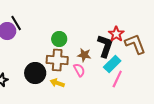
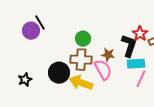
cyan rectangle: (112, 64) -> (136, 64), turned 42
pink semicircle: (79, 70) -> (103, 70), size x1.5
yellow arrow: (57, 83) -> (81, 83), size x1.6

